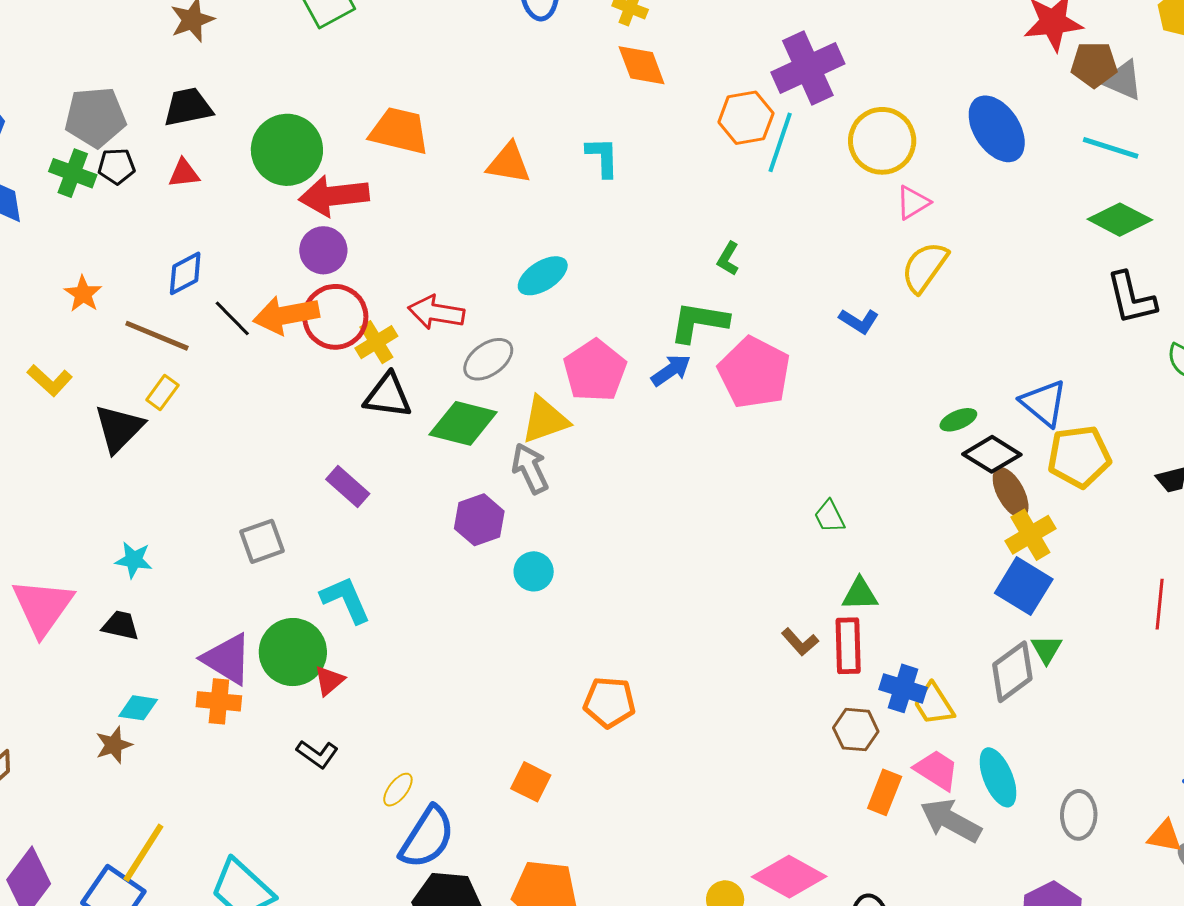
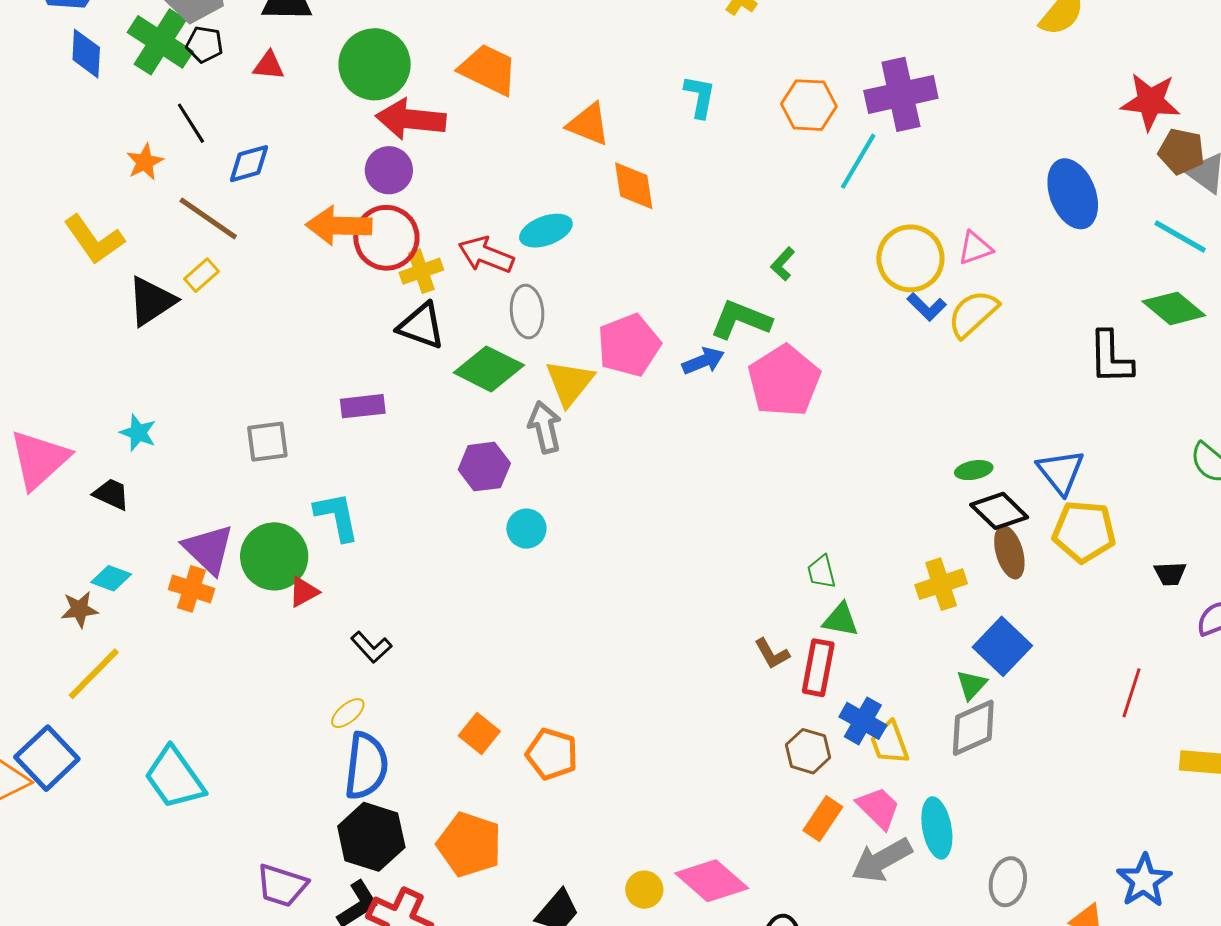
orange diamond: (642, 65) -> (634, 186), moved
orange hexagon: (746, 118) -> (809, 105), moved
yellow circle: (882, 141) -> (910, 258), moved
cyan L-shape: (603, 157) -> (700, 97), moved
green cross: (73, 173) -> (160, 42), size x1.4
cyan ellipse: (543, 276) -> (546, 231), moved
black L-shape: (1131, 298) -> (1111, 358), moved
black line: (232, 318) -> (191, 123), moved
blue L-shape: (859, 321) -> (927, 307), moved
gray ellipse: (488, 359) -> (527, 312), turned -72
yellow L-shape: (50, 380) -> (94, 240), size x1.4
yellow triangle: (545, 420) -> (570, 383), turned -44
purple rectangle: (348, 486) -> (363, 406), turned -60
green trapezoid: (829, 516) -> (821, 572), moved
yellow cross: (1030, 535) -> (941, 584), moved
green triangle: (1046, 649) -> (972, 685), moved
orange pentagon: (609, 702) -> (552, 754), moved
black L-shape: (317, 754) -> (371, 647), moved
gray arrow: (951, 820) -> (882, 860), turned -70
blue semicircle: (427, 837) -> (366, 766), turned -38
yellow line: (143, 853) -> (94, 674), moved

